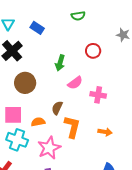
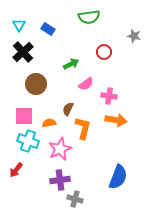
green semicircle: (78, 16) -> (89, 17), size x1.5
green arrow: (60, 63) -> (71, 64), turned -133
orange arrow: (105, 132) -> (116, 120), moved, size x1.5

